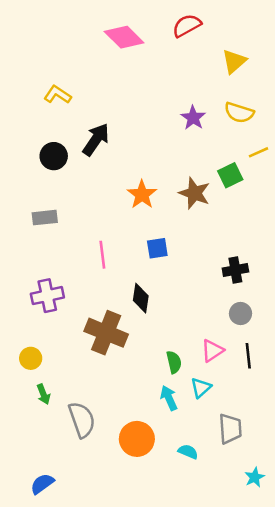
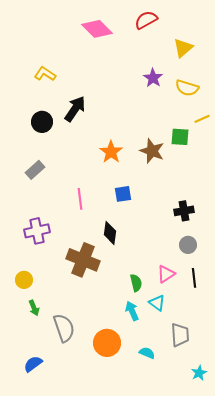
purple star: (193, 118) -> (153, 78), moved
green square: (230, 175) -> (180, 137), turned 30
gray rectangle: (45, 218) -> (35, 170), turned -36
cyan triangle: (201, 388) -> (157, 303), turned -42
blue semicircle: (42, 484) -> (33, 364), moved

